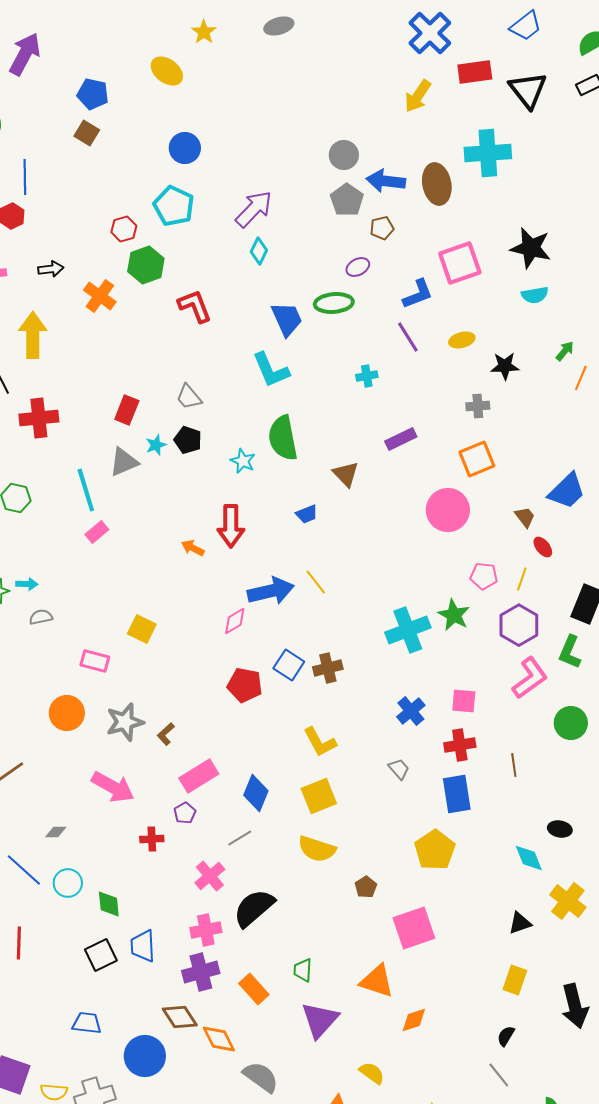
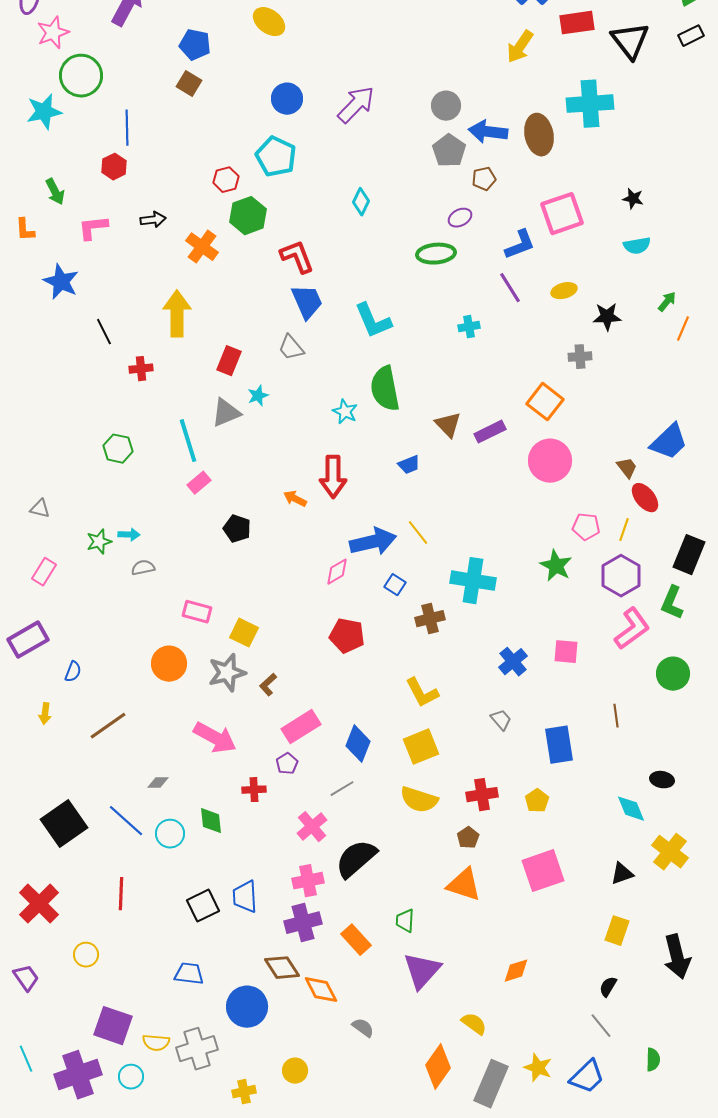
purple arrow: (254, 209) -> (356, 105), moved
black star: (531, 248) -> (633, 199), size x0.5
blue trapezoid: (287, 319) -> (307, 302), moved
yellow arrow: (33, 335) -> (177, 314), moved
red cross: (39, 418) -> (141, 369), size x0.6
purple rectangle: (401, 439) -> (490, 432), moved
black pentagon: (188, 440) -> (237, 529), moved
orange square: (477, 459) -> (545, 402), moved, turned -30
red ellipse: (543, 547) -> (645, 498), size x1.4
yellow square: (142, 629) -> (244, 633), moved
cyan cross: (408, 630) -> (473, 581), moved, turned 30
blue square: (289, 665) -> (395, 585), moved, size x0.7
red cross: (460, 745) -> (482, 795), moved
yellow pentagon: (435, 850) -> (537, 801), size x0.6
green diamond: (109, 904) -> (211, 821), moved
pink square: (414, 928) -> (543, 871), moved
orange triangle: (377, 981) -> (464, 885), moved
gray semicircle: (261, 1077) -> (363, 1028), size x0.6

